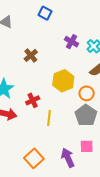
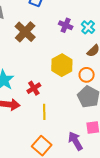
brown cross: (31, 55) -> (25, 32), moved, size x1.5
yellow line: (49, 118) -> (44, 112), moved

